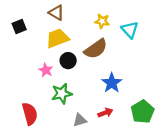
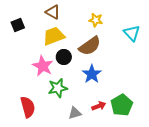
cyan triangle: (130, 30) -> (132, 33), moved
pink star: (46, 70) -> (43, 66), size x1.5
blue star: (112, 83) -> (92, 74), moved
green pentagon: (143, 112) -> (122, 105), moved

